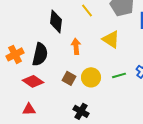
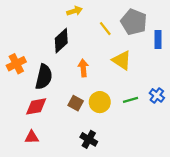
yellow line: (87, 10) -> (105, 29), moved
black diamond: (56, 21) -> (61, 41), turned 40
orange cross: (15, 54) -> (16, 64), moved
red diamond: (33, 81) -> (36, 106), turned -45

